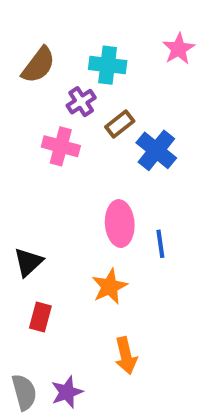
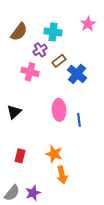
black triangle: (28, 262) -> (14, 112), moved
orange star: (110, 287) -> (54, 154), moved, turned -30
gray semicircle: (24, 392) -> (12, 193), turned 54

